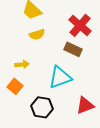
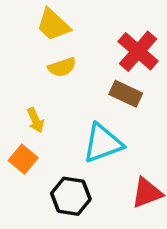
yellow arrow: (22, 64) -> (35, 120), turned 72

